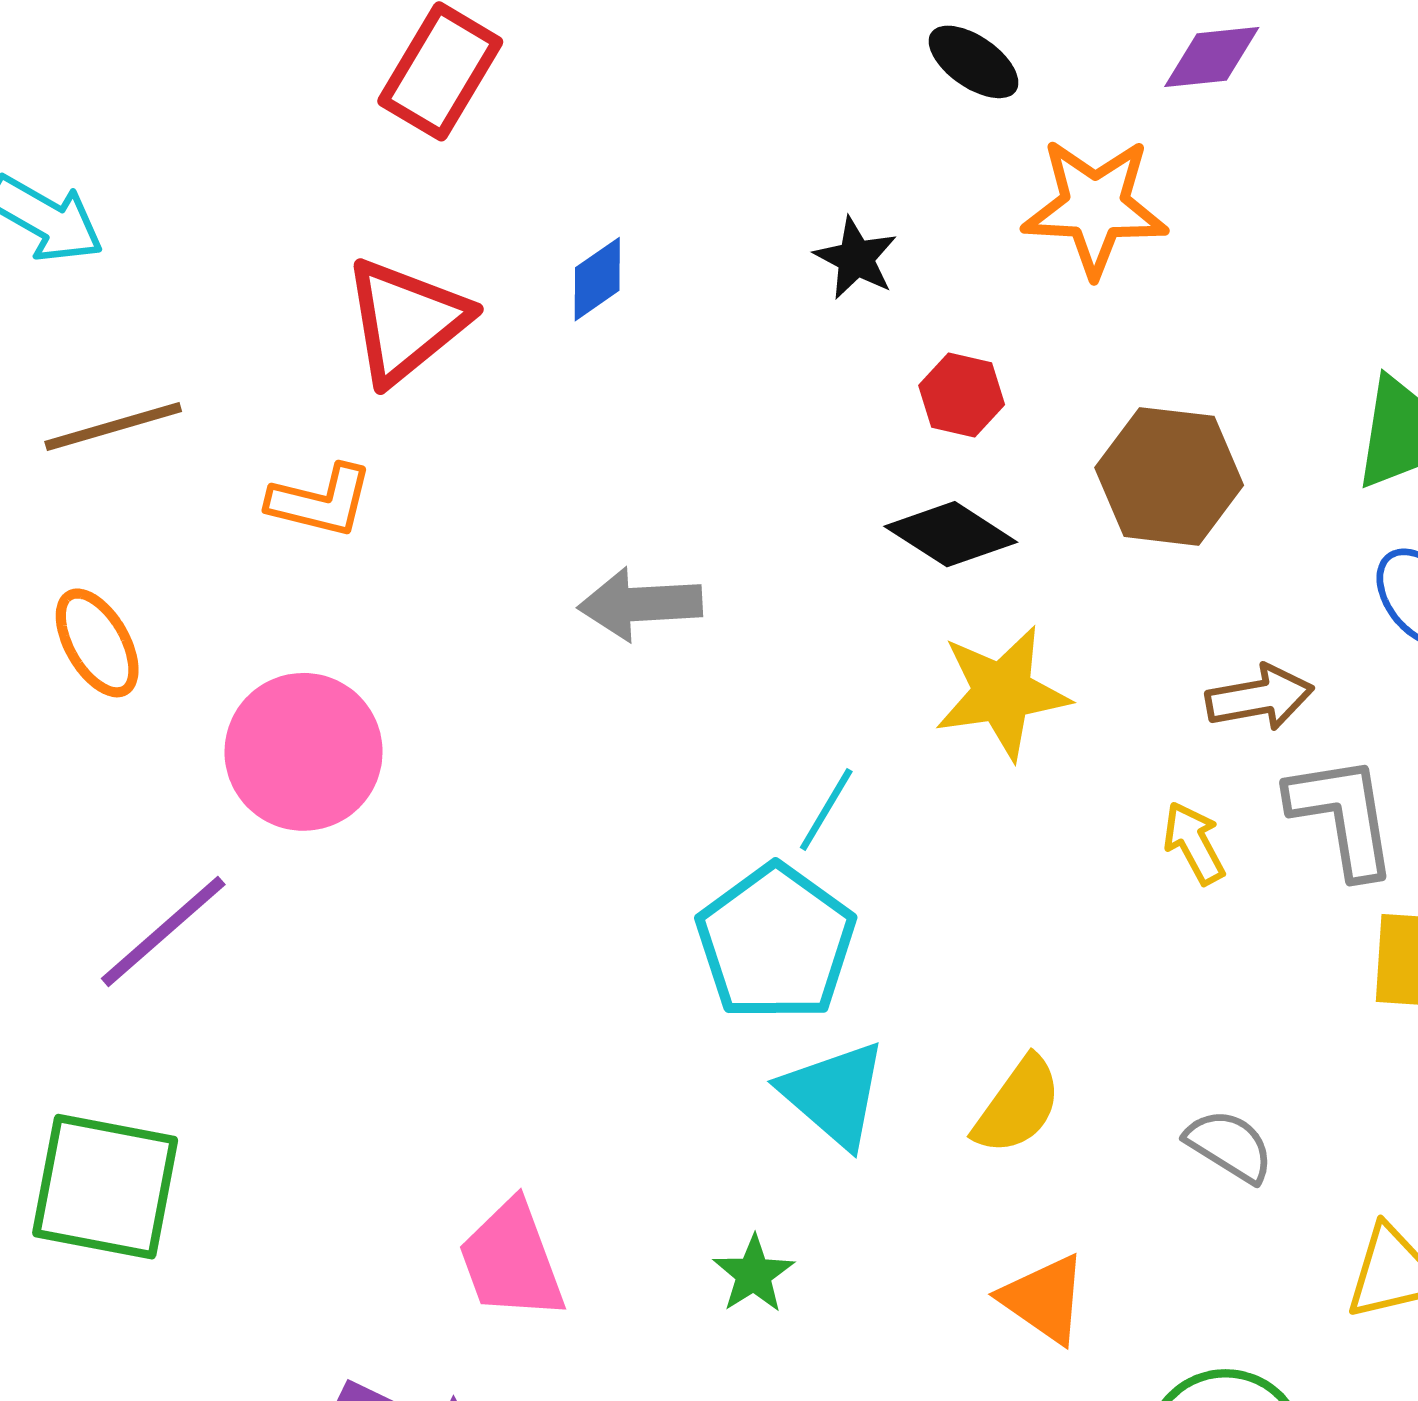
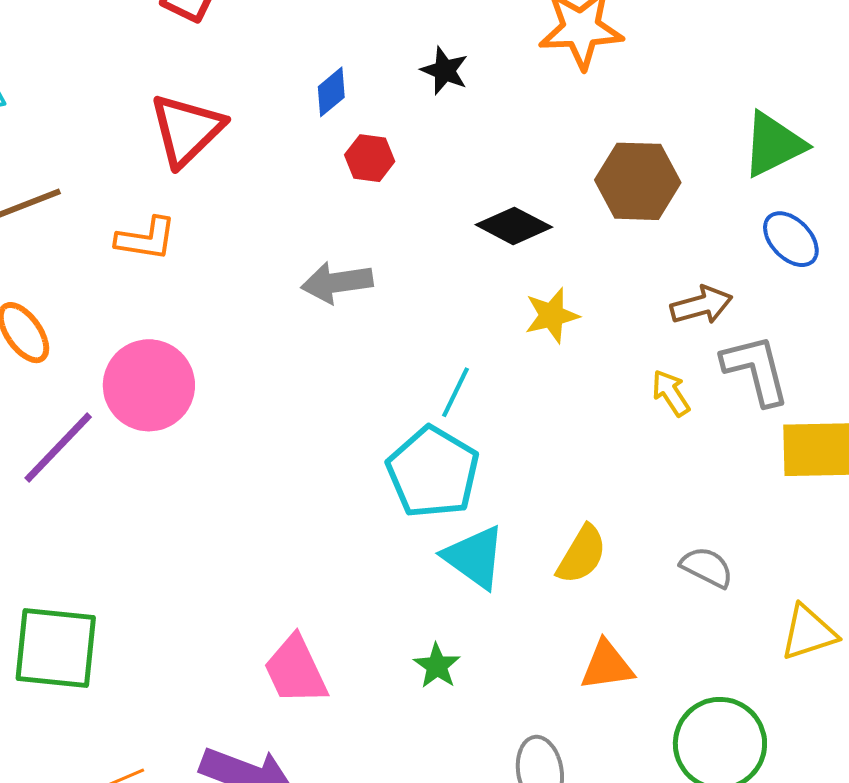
blue diamond: (597, 279) -> (331, 92), moved
red hexagon: (962, 395) -> (370, 158), moved
yellow star: (1002, 693) -> (552, 315), size x0.7
purple line: (163, 931) -> (58, 448), moved
orange triangle: (1044, 1299) -> (607, 666), turned -38

